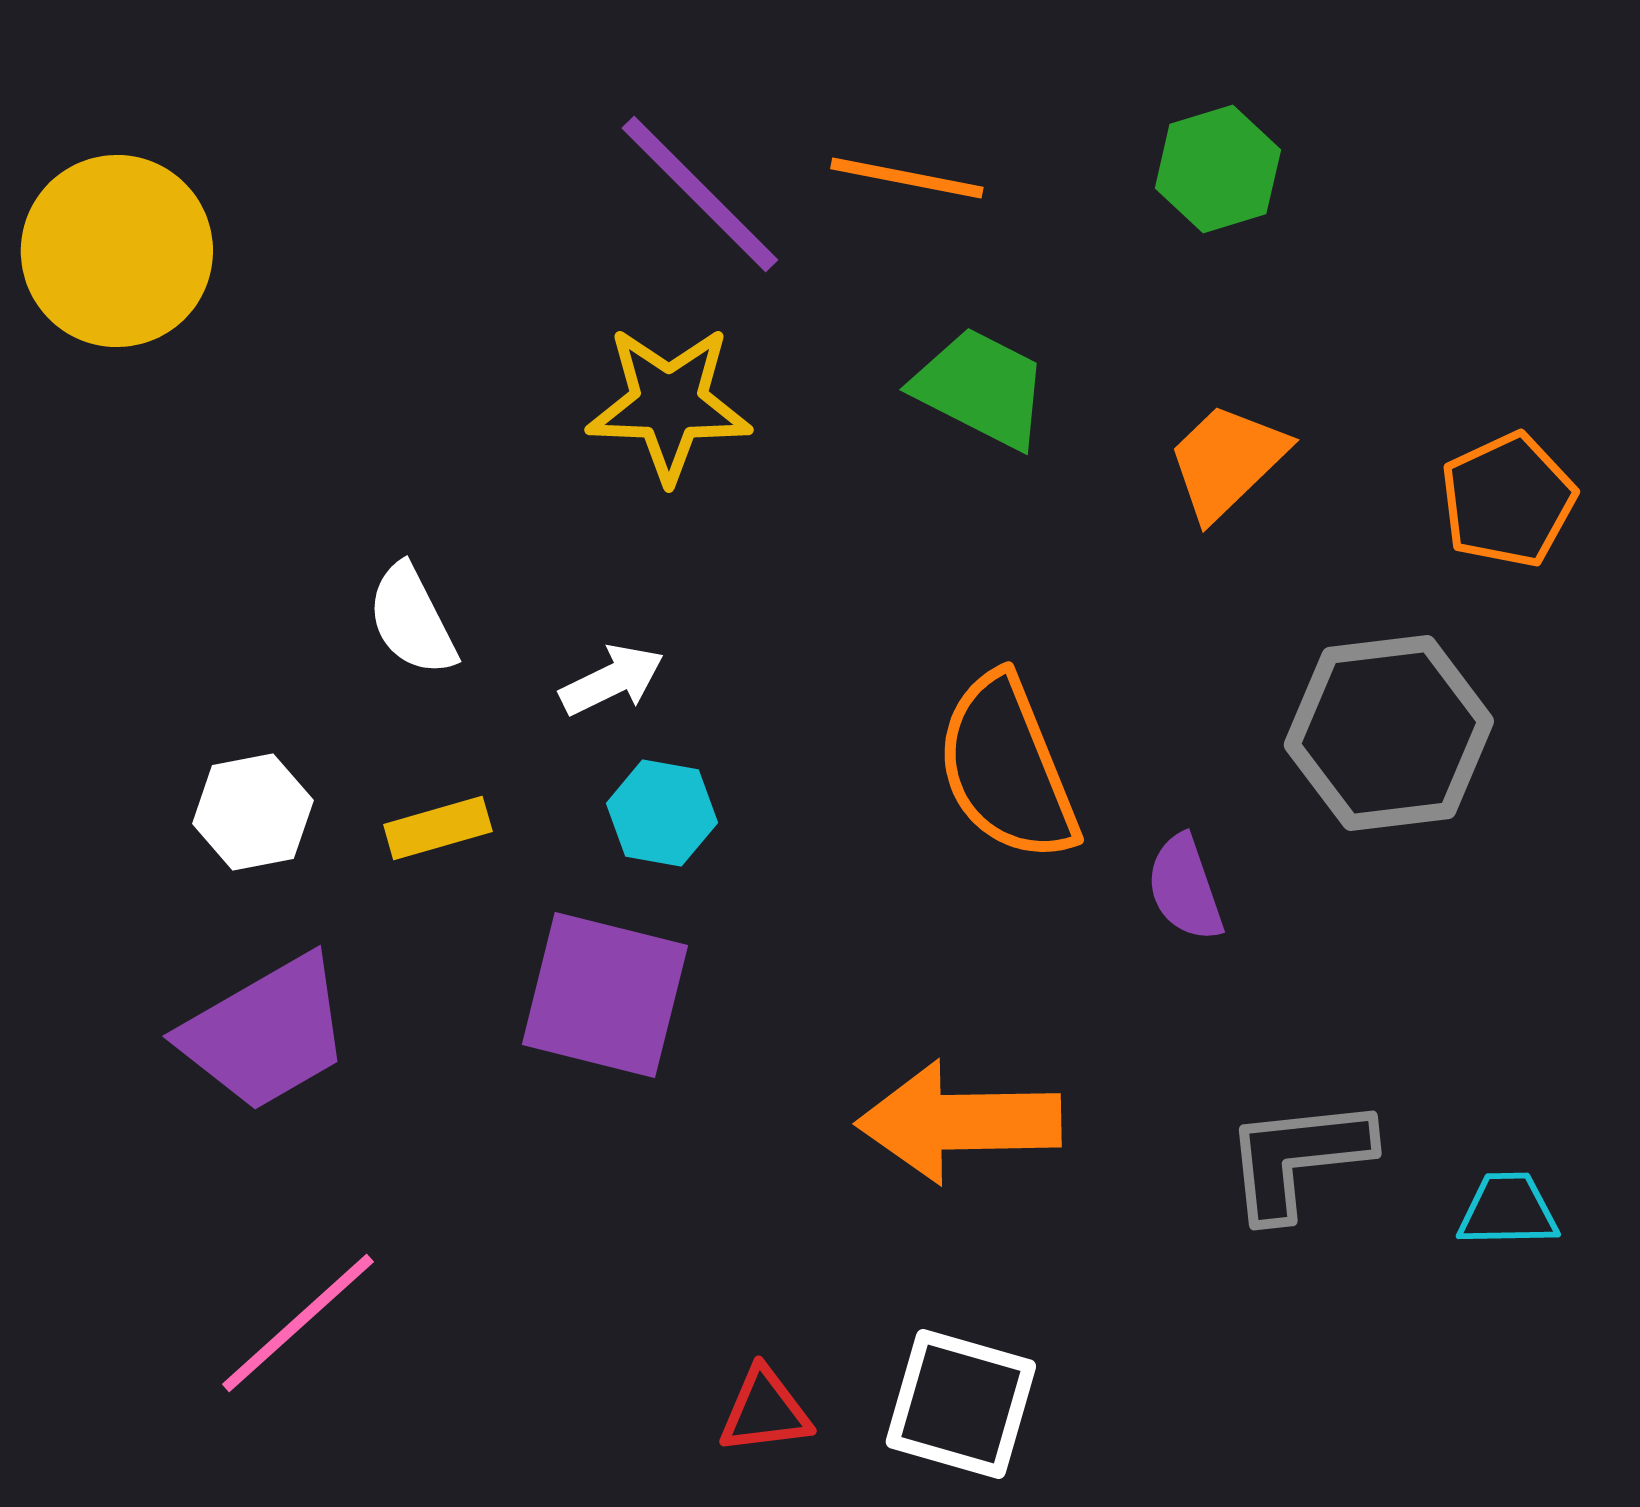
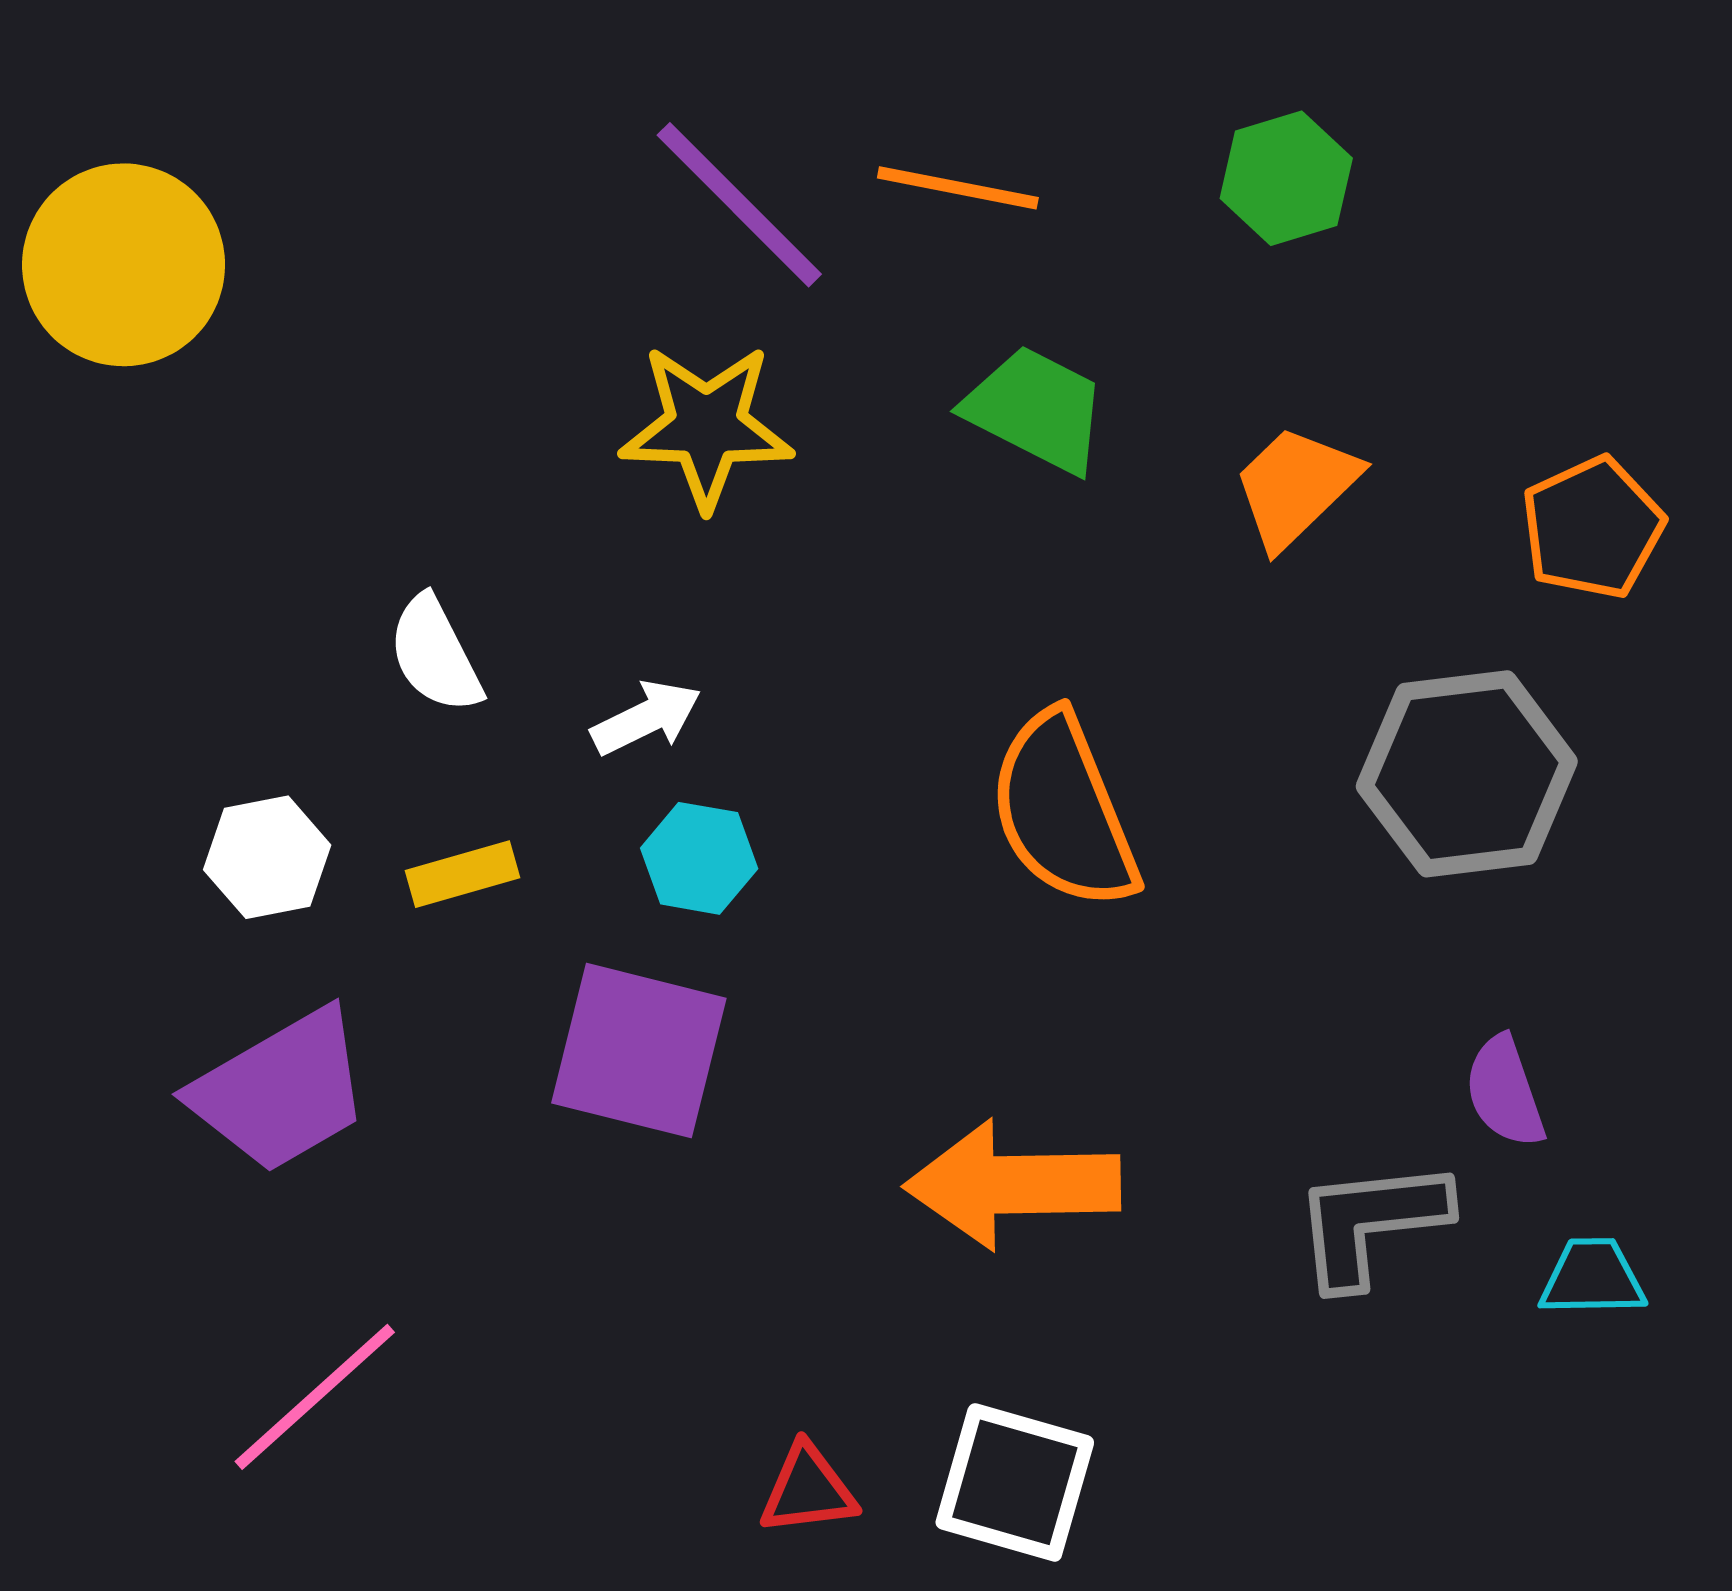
purple semicircle: (1185, 888) -> (1505, 1092), moved

